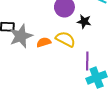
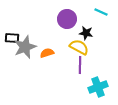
yellow semicircle: (65, 39) -> (79, 47), moved
purple line: (87, 61) -> (80, 65), moved

